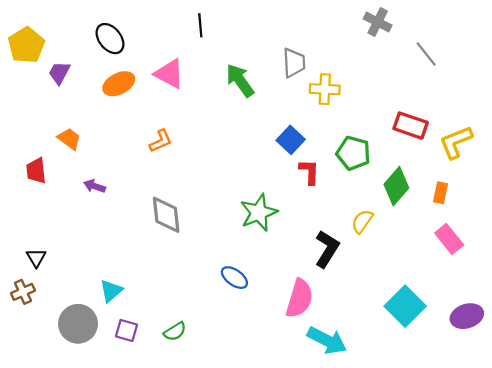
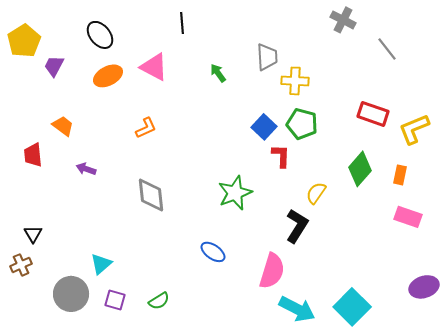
green arrow: (240, 80) -> (218, 73), size x0.6
green pentagon: (353, 153) -> (302, 124), moved
yellow semicircle: (362, 221) -> (316, 193), moved
pink rectangle: (449, 239) -> (408, 217), turned -32
cyan square: (405, 306) -> (352, 307), moved

